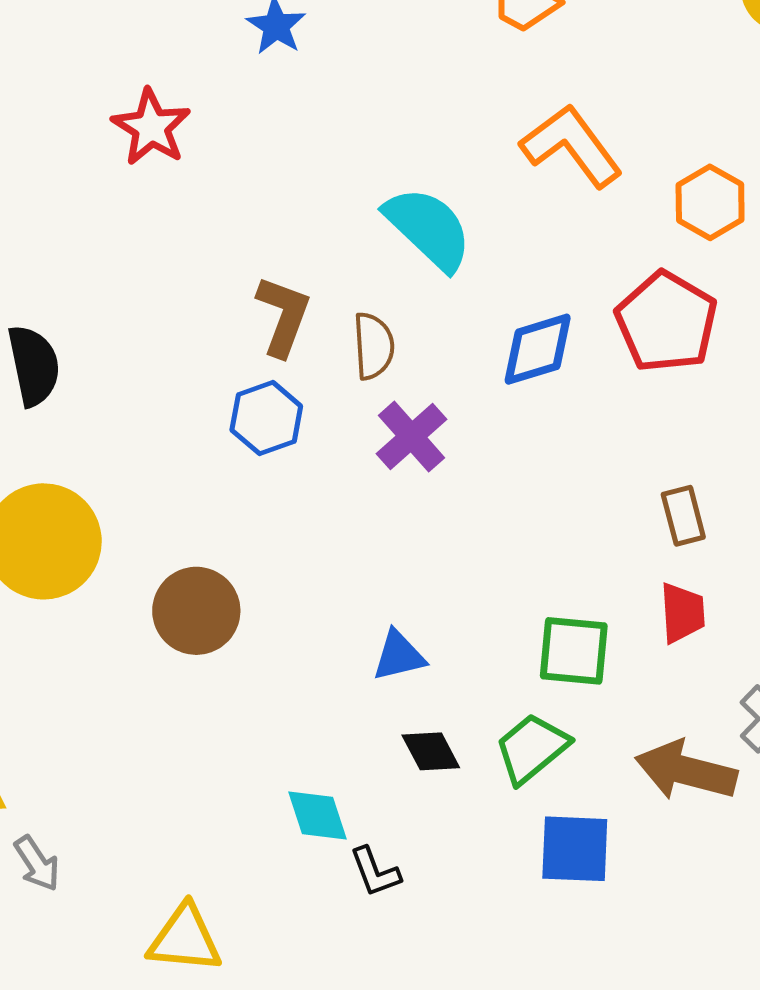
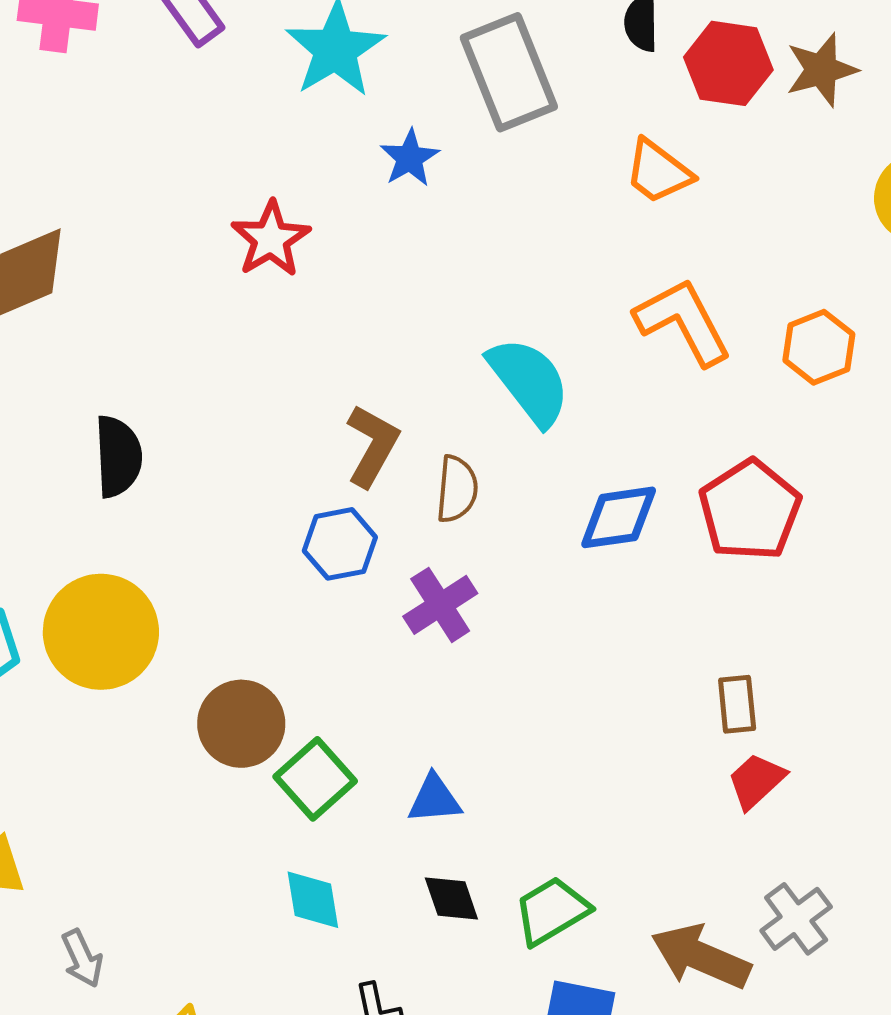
orange hexagon: (710, 202) -> (819, 347), moved
purple cross: (411, 437) -> (440, 605), moved
red trapezoid: (682, 613) -> (756, 781), moved, turned -138
green square: (574, 651) -> (315, 779), moved, turned 34
cyan diamond: (317, 816) -> (313, 900), moved
gray arrow: (37, 863) -> (82, 958), moved

